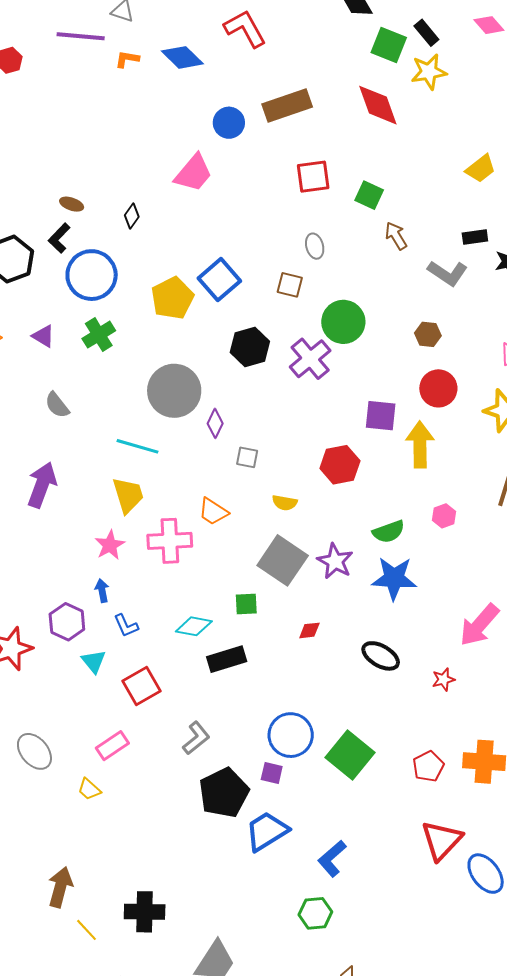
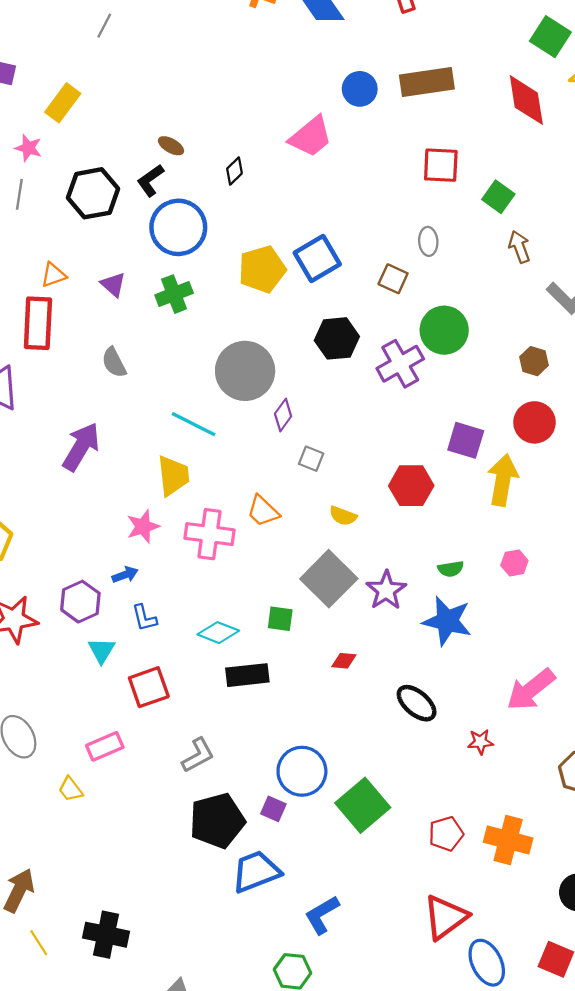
green semicircle: (389, 532) -> (451, 569), size x0.7
blue arrow: (102, 591) -> (125, 575), turned 70

